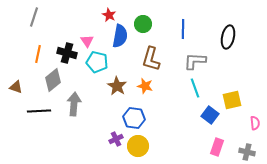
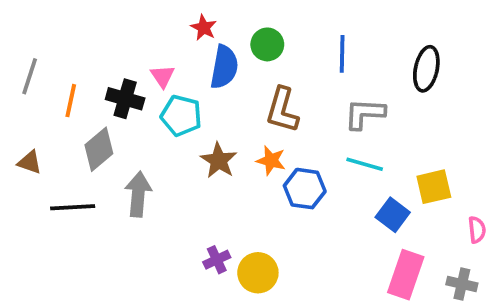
gray line: (34, 17) -> (30, 76), moved
cyan line: (195, 88) -> (365, 164), turned -54
blue hexagon: (134, 118) -> (305, 189), moved
pink rectangle: (217, 147) -> (406, 275), size x1.4

